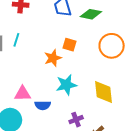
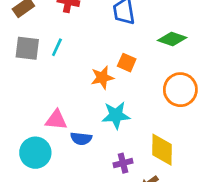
green diamond: (91, 14) -> (172, 39), moved
orange circle: (112, 46) -> (180, 90), moved
yellow diamond: (103, 92) -> (162, 150), moved

